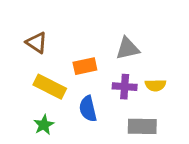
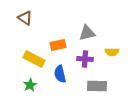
brown triangle: (36, 43) -> (25, 18), moved
yellow semicircle: (155, 85) -> (112, 52), moved

